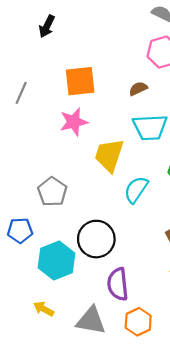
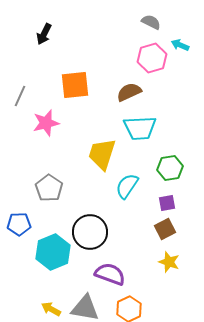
brown semicircle: (138, 89) -> (129, 92), size x1.4
pink star: (74, 122) -> (46, 123), moved
purple semicircle: (118, 284) -> (110, 274), turned 116
yellow arrow: (44, 309) -> (51, 309), moved

